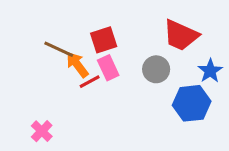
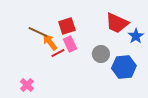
gray circle: (156, 69) -> (101, 54), moved
blue star: (210, 71) -> (136, 36), moved

